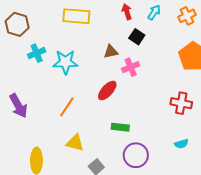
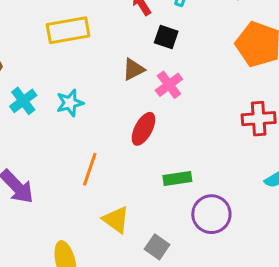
cyan star: (65, 62) -> (70, 103), size x0.7
yellow triangle: (75, 143) -> (116, 220), turned 36

